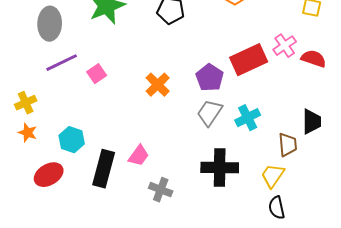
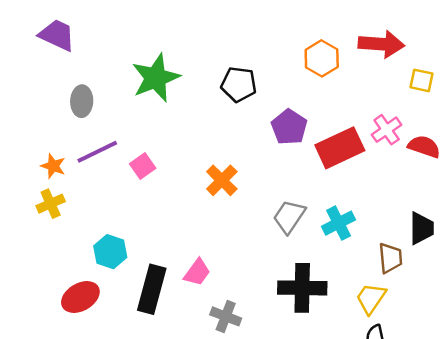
gray ellipse: (50, 24) -> (82, 101), size x0.7
purple pentagon: (210, 78) -> (289, 127), moved
orange star: (28, 133) -> (53, 166), moved

